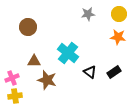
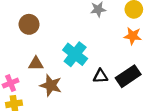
black triangle: (90, 72) -> (100, 76), turned -40
black rectangle: (114, 72) -> (128, 76), size x1.5

